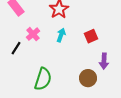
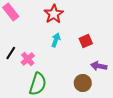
pink cross: (33, 34) -> (28, 59), moved
purple arrow: (104, 61) -> (99, 66), turned 98

